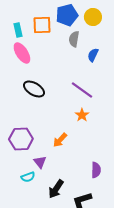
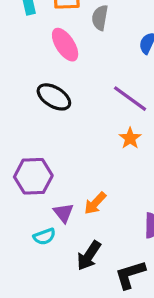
gray semicircle: (74, 39) -> (100, 18), moved
pink ellipse: (22, 53) -> (65, 45), moved
orange arrow: (60, 140) -> (95, 203), moved

